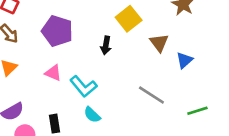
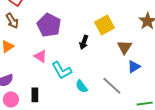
blue triangle: (184, 60) -> (134, 67), moved
cyan semicircle: (92, 115) -> (82, 86), moved

